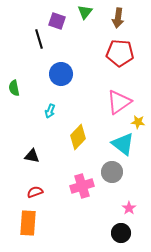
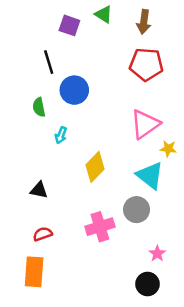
green triangle: (85, 12) -> (104, 14), turned -35
black line: (39, 39) -> (49, 62), moved
green semicircle: (14, 88) -> (39, 107), moved

